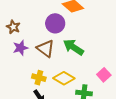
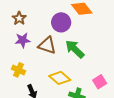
brown triangle: (45, 49) -> (47, 45), turned -30
yellow cross: (39, 78) -> (18, 70), moved

